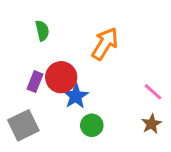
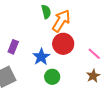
green semicircle: (42, 31) -> (46, 12), moved
red circle: (61, 77) -> (63, 44), moved

